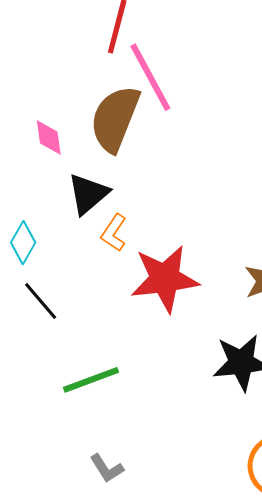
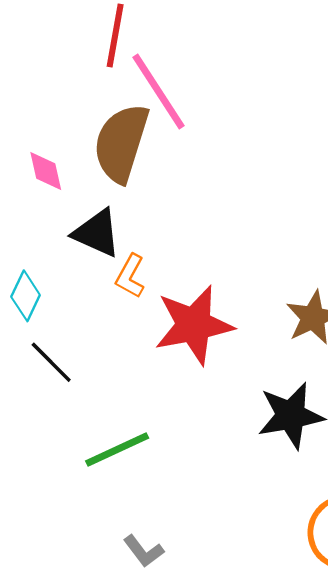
black triangle: (88, 194) -> (97, 233), turned -51

